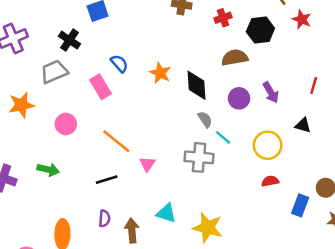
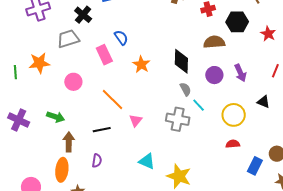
red star: (302, 19) -> (268, 34), moved
orange star: (160, 73) -> (141, 64), moved
brown arrow: (132, 231) -> (69, 142), moved

